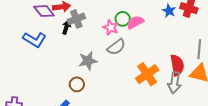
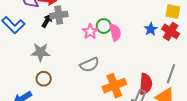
pink semicircle: (135, 22) -> (115, 32), turned 90
gray semicircle: (116, 47) -> (89, 65), moved
gray star: (88, 61) -> (41, 52), moved

